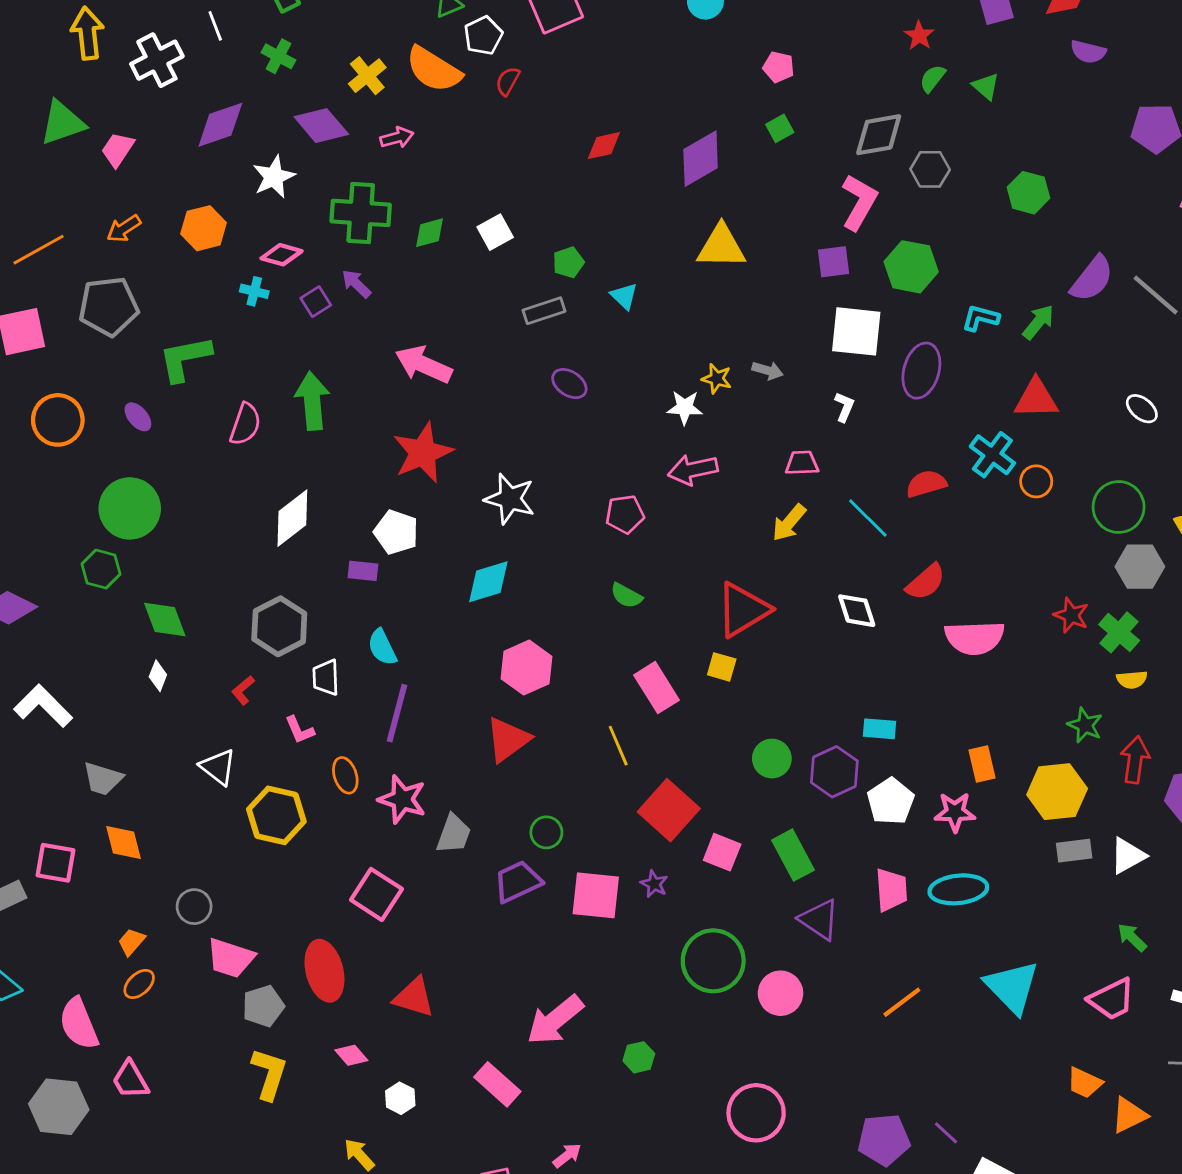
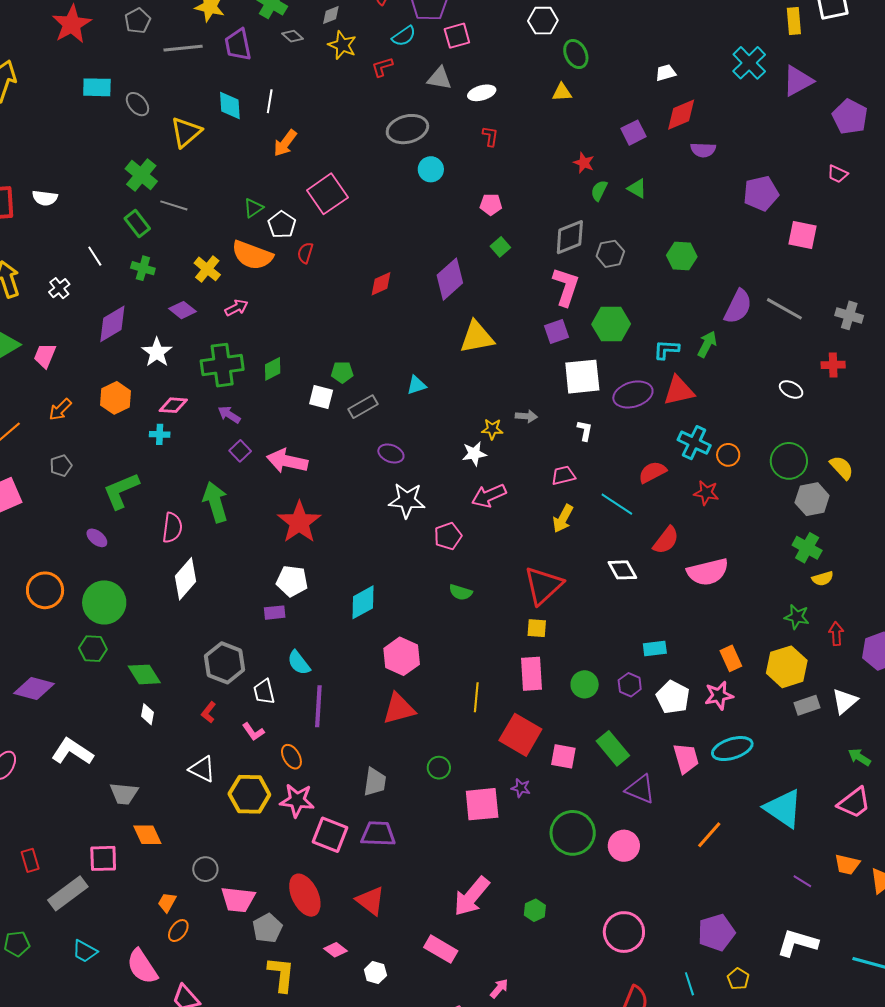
white cross: (157, 60) -> (59, 288), size x0.6
purple diamond: (321, 126) -> (183, 310), size x0.7
white square: (495, 232) -> (321, 397), moved, turned -35
green pentagon: (568, 262) -> (342, 372), moved, turned 30
cyan triangle: (624, 296) -> (416, 385), turned -50
purple square: (316, 302) -> (240, 451), moved
gray pentagon: (109, 306) -> (61, 466), size x0.5
purple ellipse: (921, 371) -> (633, 394), turned 69
red triangle: (1036, 399) -> (679, 391), moved
orange circle: (58, 420) -> (45, 590), moved
white star: (510, 499) -> (407, 500), moved
white diamond: (292, 518) -> (186, 579), moved
red star: (1071, 615) -> (706, 493), moved
pink rectangle: (657, 688) -> (531, 674), moved, turned 40
red triangle: (508, 739) -> (399, 709), turned 33
yellow line: (618, 746) -> (476, 697), turned 40
red arrow: (1135, 760) -> (836, 634), size x0.7
purple hexagon: (834, 772) -> (630, 685), size x0.7
pink star: (402, 799) -> (297, 800), moved
purple trapezoid: (518, 882) -> (378, 834), moved, turned 39
red triangle: (414, 997) -> (371, 901), turned 32
purple line: (946, 1133) -> (802, 881), moved

